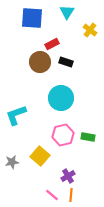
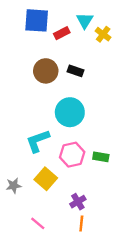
cyan triangle: (67, 12) -> (85, 20), moved
red rectangle: (52, 44) -> (62, 33), moved
cyan L-shape: (16, 115) -> (38, 141), moved
pink line: (52, 195) -> (38, 223), moved

